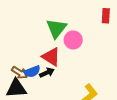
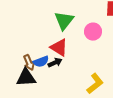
pink circle: (73, 40) -> (93, 32), moved
brown arrow: (20, 73) -> (29, 63), turned 35

